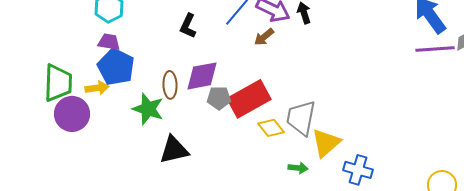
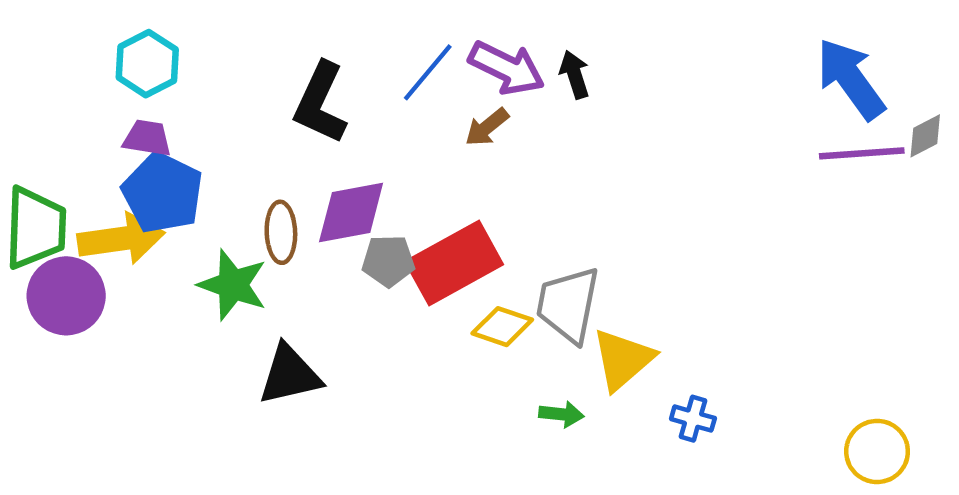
black L-shape: (188, 26) -> (320, 103), size x1.5
yellow arrow: (97, 88) -> (121, 239), size x1.6
yellow diamond: (271, 128) -> (502, 327), turned -32
blue cross: (358, 170) -> (693, 419), size x0.7

